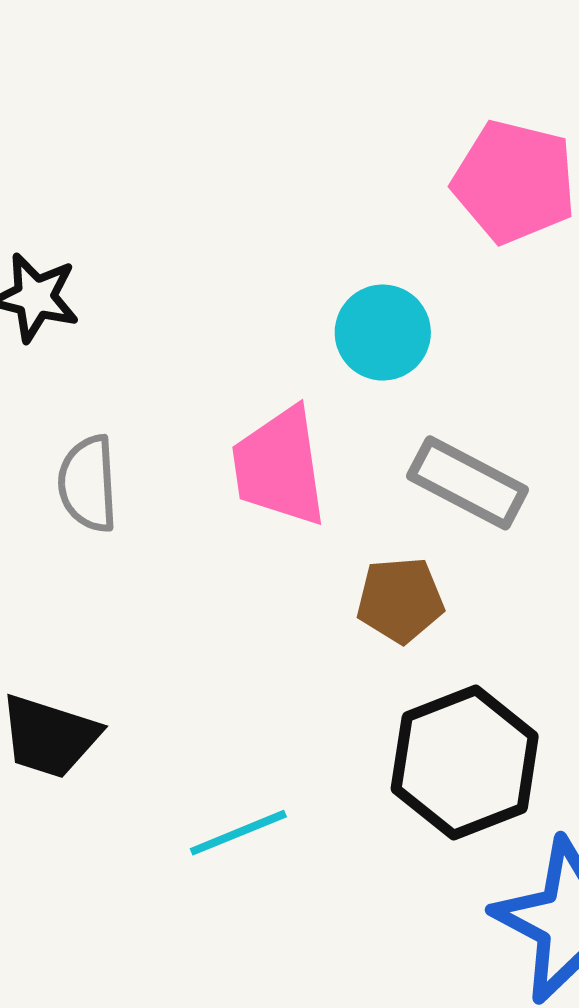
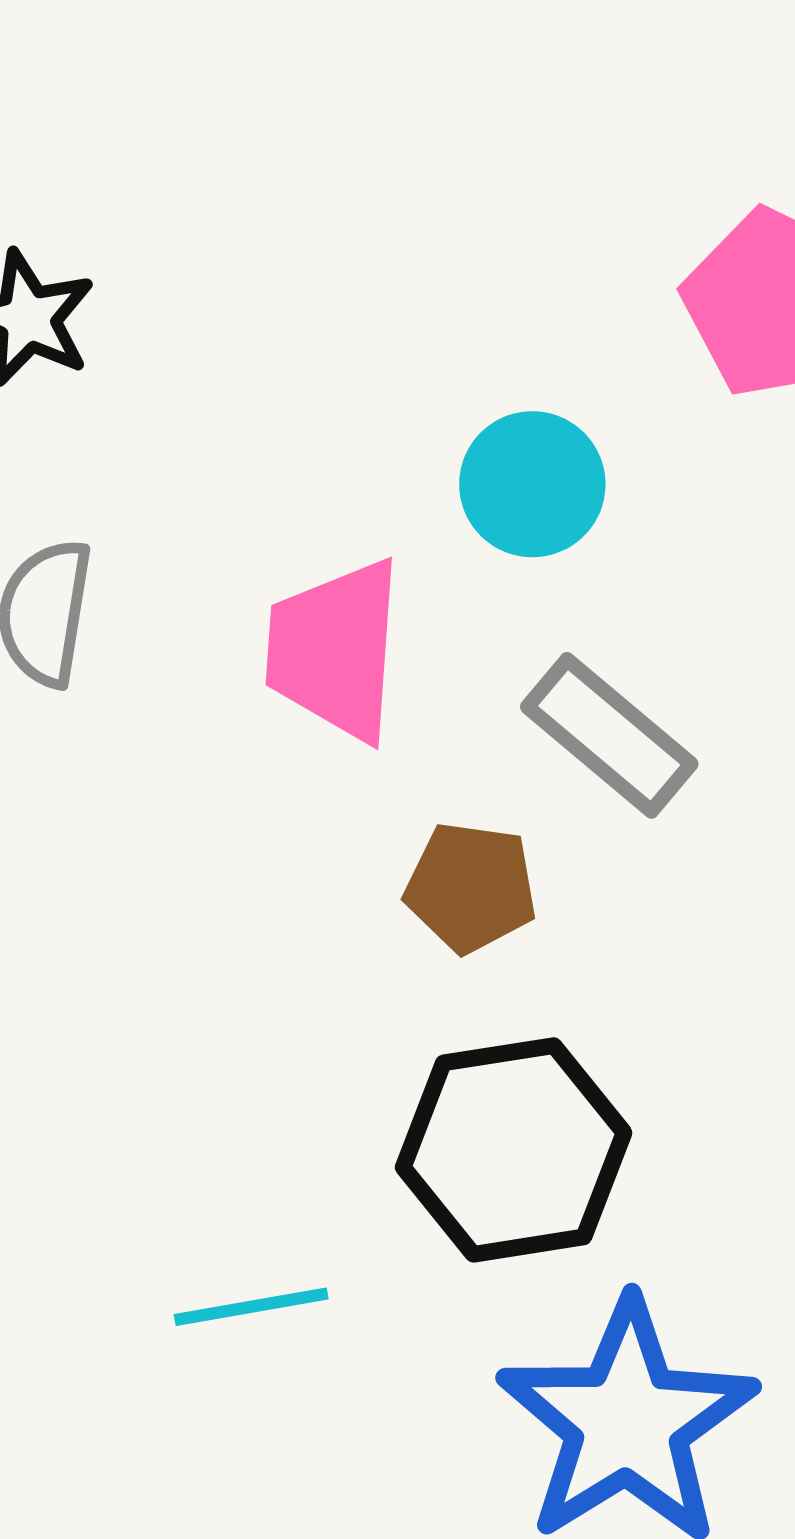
cyan line: (238, 833) -> (251, 1307), moved

